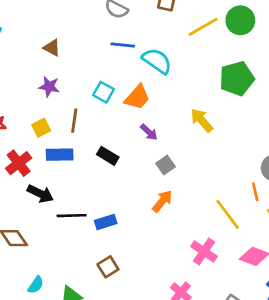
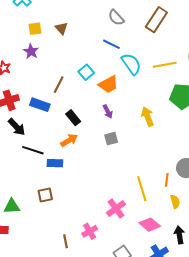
yellow line: (203, 27) -> (165, 65), moved
purple star: (49, 87) -> (31, 51), moved
yellow square: (41, 128) -> (35, 29), moved
orange arrow: (162, 201) -> (69, 140), moved

